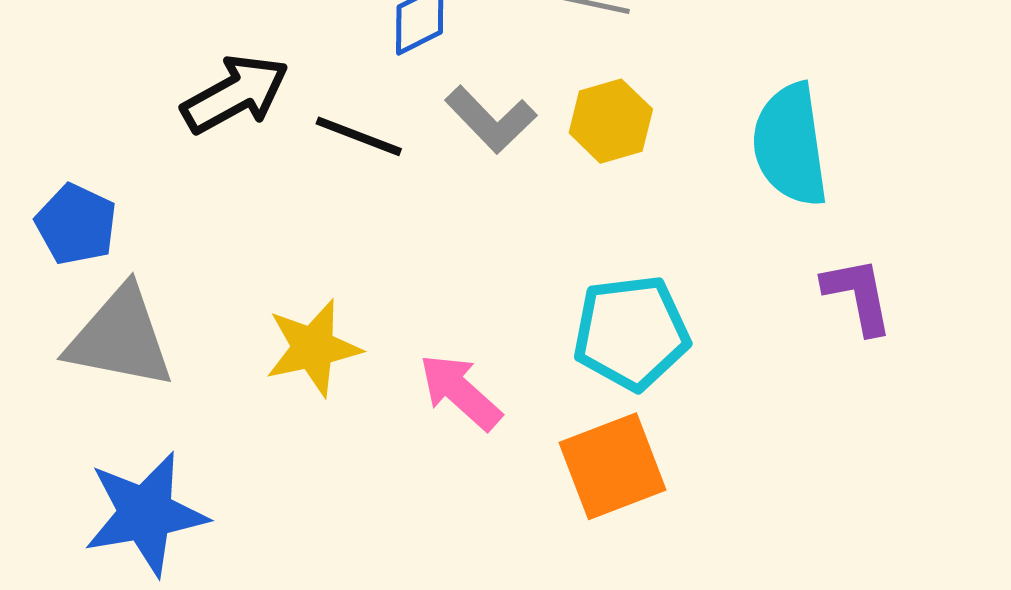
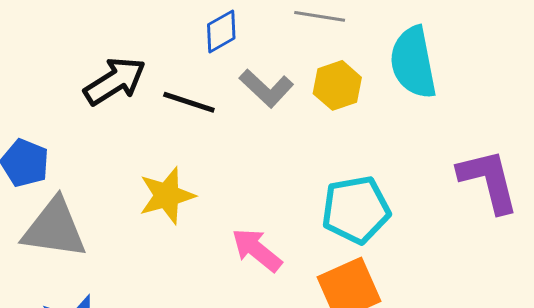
cyan semicircle: (790, 145) -> (413, 62), moved
purple L-shape: (858, 295) -> (488, 181), size x1.4
yellow star: (313, 348) -> (167, 196), moved

